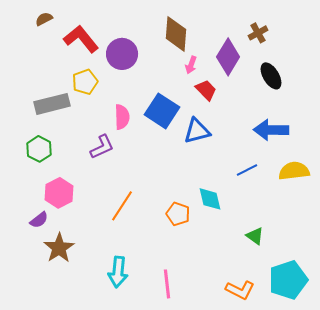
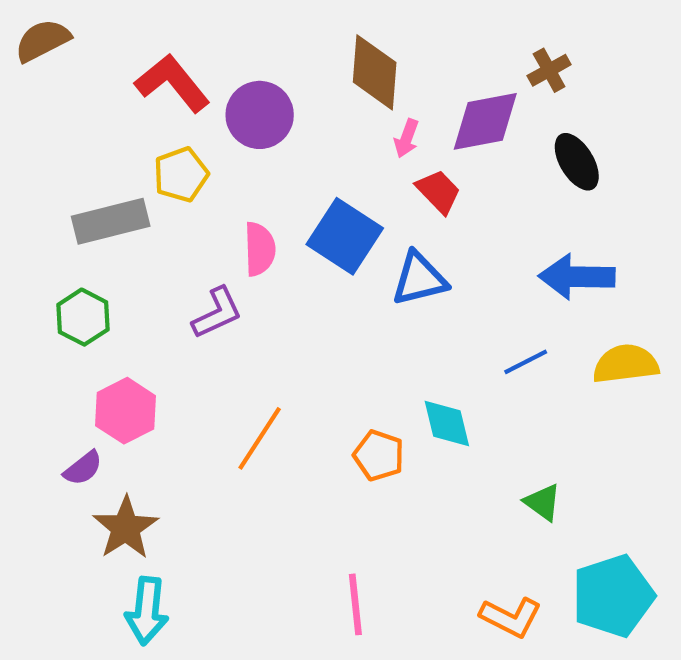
brown semicircle: (44, 19) -> (43, 40), moved, size x1.5
purple diamond: (228, 57) -> (485, 121), turned 48
cyan arrow: (118, 272) -> (147, 611), moved

